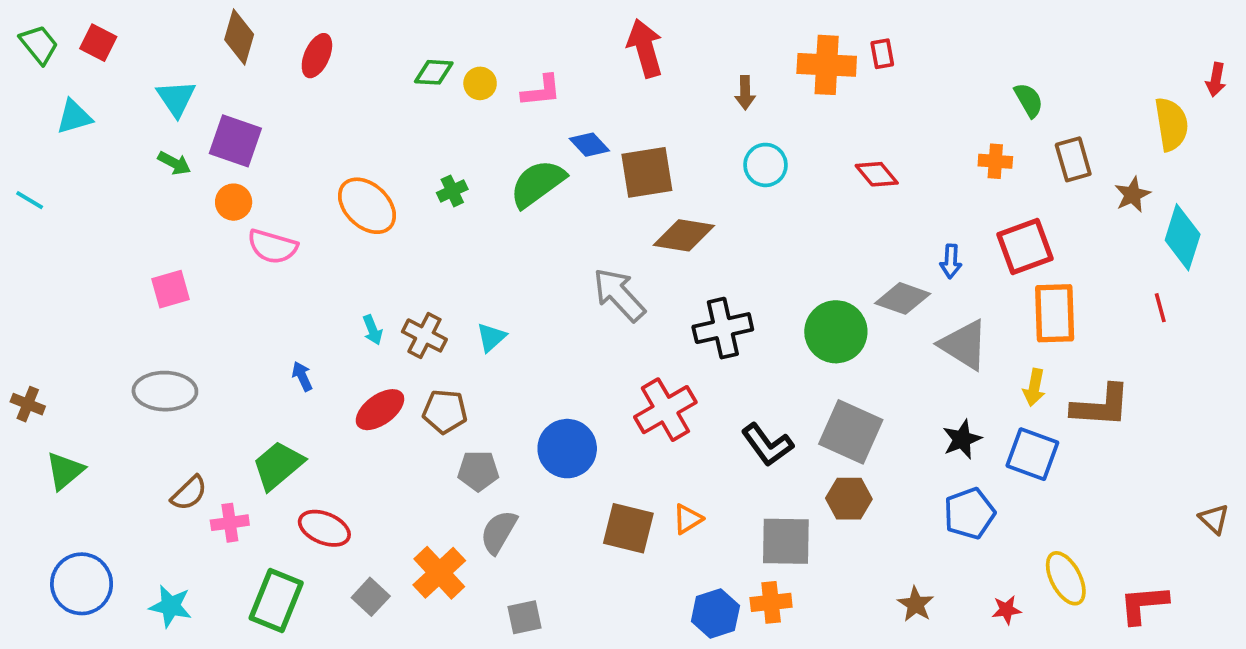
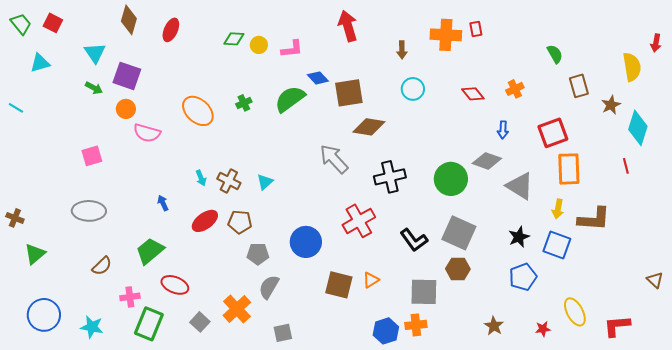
orange cross: (995, 161) -> (515, 89), moved, turned -30
blue arrow: (951, 261) -> (503, 130), moved
pink cross: (230, 523) -> (130, 297), moved

